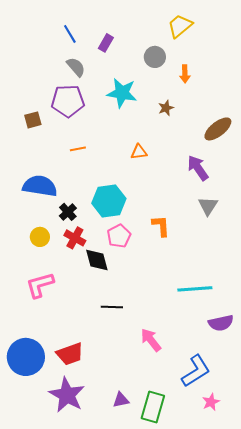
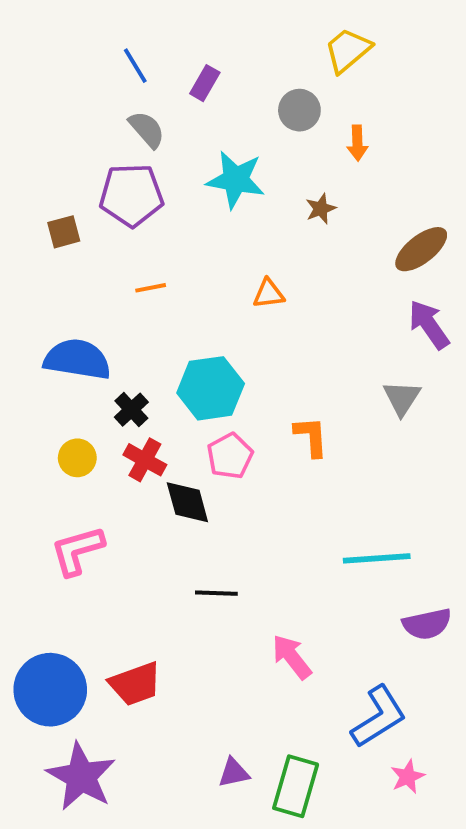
purple arrow: (198, 168) -> (429, 325), moved
purple star: (67, 395) -> (81, 777), moved

